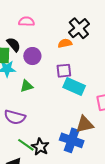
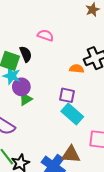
purple circle: (32, 56) -> (21, 87), moved
green triangle: (27, 86) -> (26, 99), turned -32

